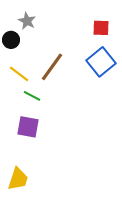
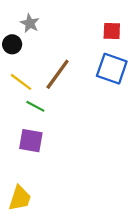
blue square: (101, 62) -> (112, 69), turned -32

